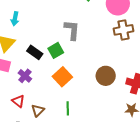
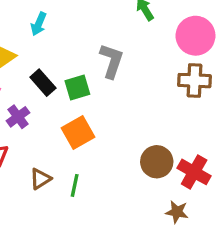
cyan arrow: (15, 19) -> (39, 24), moved
brown circle: (106, 76) -> (157, 162), moved
brown triangle: (38, 110) -> (40, 179), moved

